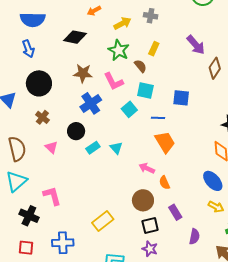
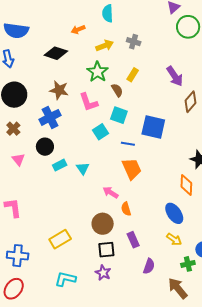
blue square: (181, 98) -> (153, 127), size x1.4
blue cross: (91, 103) -> (50, 117), moved

